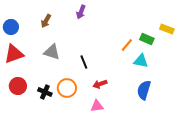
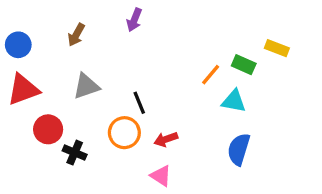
gray triangle: (52, 52) -> (86, 86), turned -36
red circle: (18, 86) -> (48, 129), moved
orange circle: (67, 88) -> (124, 133), moved
pink triangle: (97, 106) -> (161, 176), turned 40

